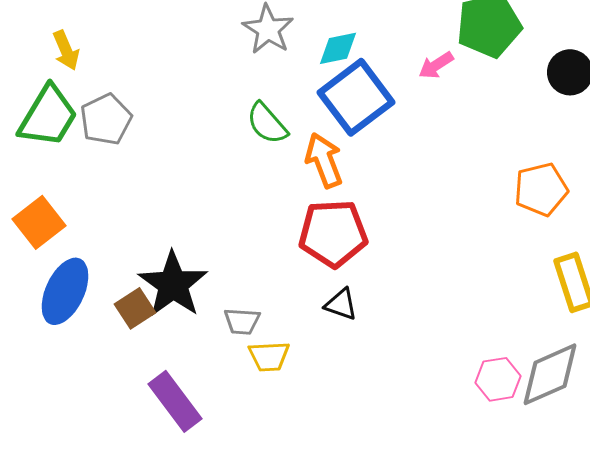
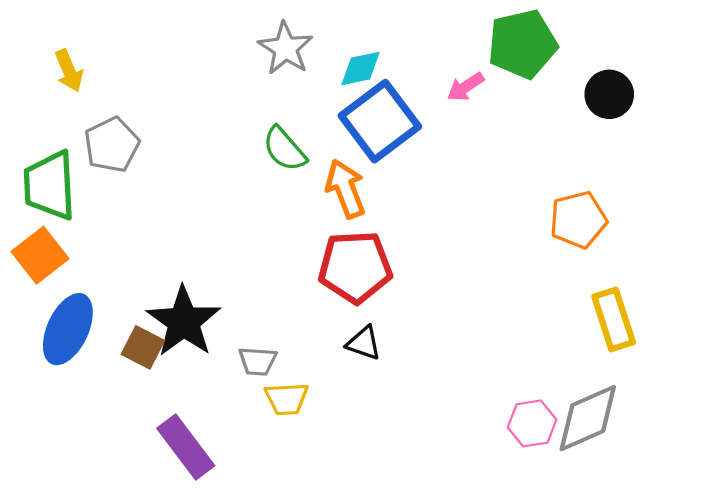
green trapezoid: (48, 116) -> (50, 185), moved, turned 146
brown square: (135, 308) -> (143, 347), turned -30

